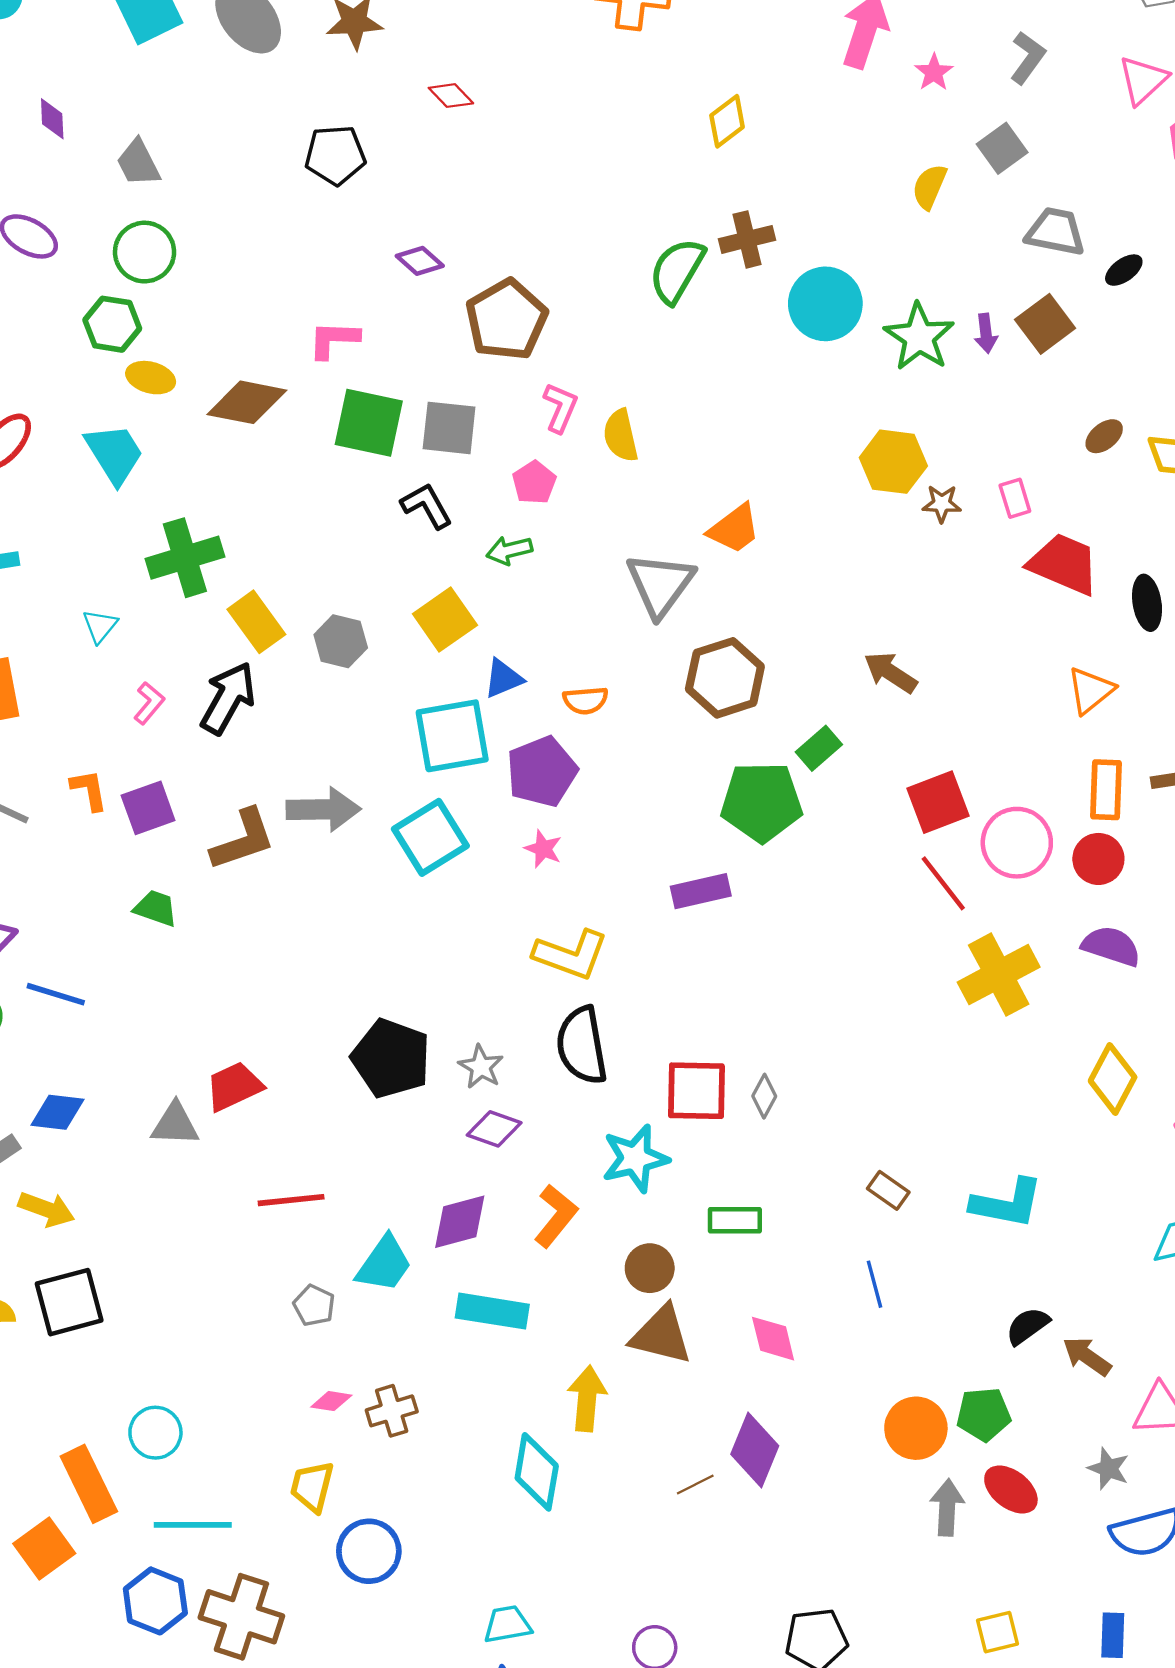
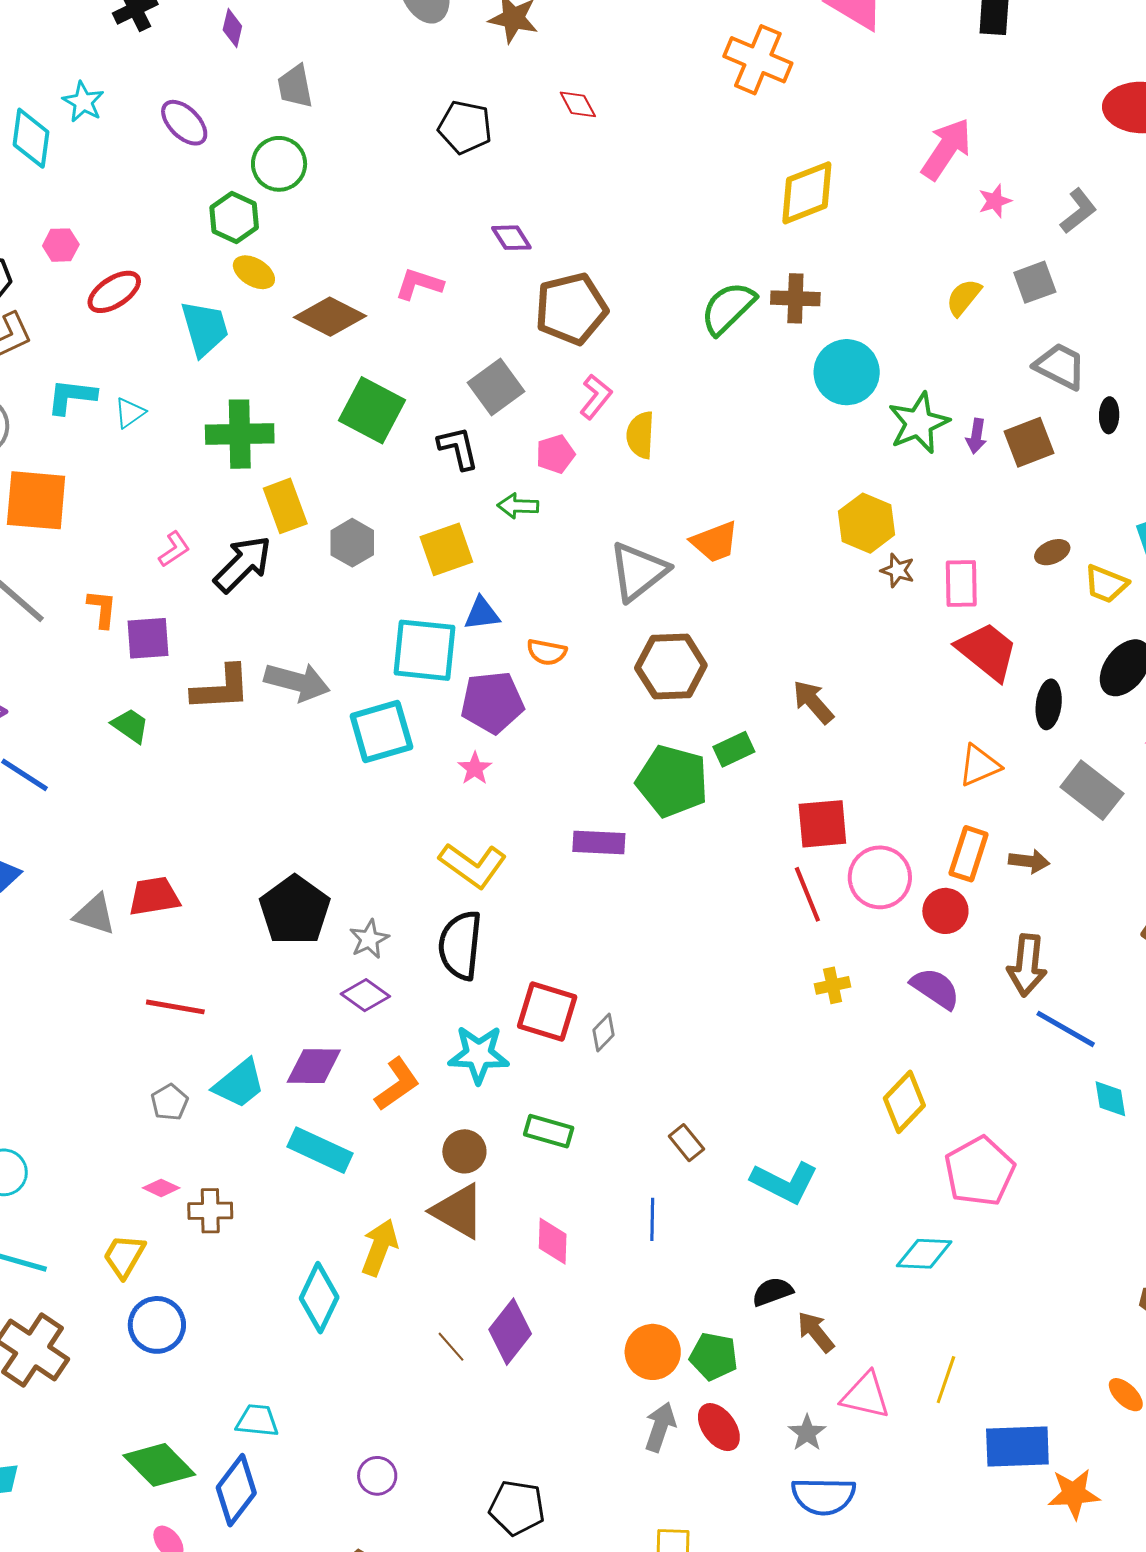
yellow diamond: (727, 121) -> (807, 193), size x1.5
black ellipse: (1124, 270) -> (1109, 415), turned -68
green square: (369, 423) -> (372, 410), moved
gray square: (449, 428) -> (496, 387), turned 32
pink rectangle: (1015, 498) -> (961, 583), size x1.4
cyan triangle: (100, 626) -> (130, 413), moved
yellow cross: (999, 975) -> (833, 985), size x0.5
brown line: (695, 1484) -> (451, 1347), turned 60

